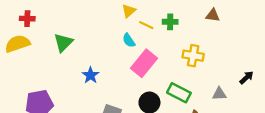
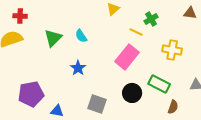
green cross: (170, 22) -> (151, 19), turned -32
yellow line: (146, 25) -> (136, 32), moved
cyan semicircle: (129, 40) -> (81, 36), moved

